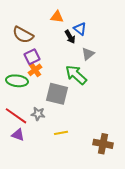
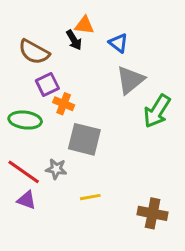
black arrow: (70, 37) -> (74, 40), moved
gray triangle: (88, 54) -> (130, 80), size x1.5
orange cross: (35, 70) -> (64, 104), moved, turned -32
green arrow: (76, 75) -> (157, 111), moved, turned -100

